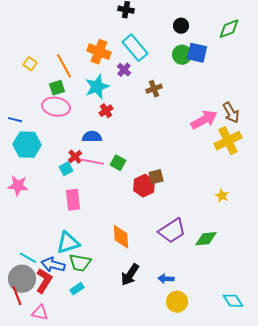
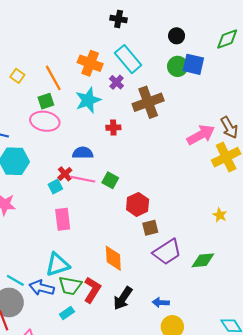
brown cross: (154, 89) -> (148, 102), size x1.8
red cross: (106, 111) -> (113, 128), moved, turned 32
brown square: (156, 177) -> (150, 228), moved
red L-shape: (44, 281) -> (92, 290), moved

